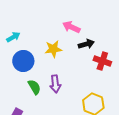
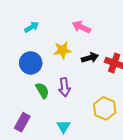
cyan arrow: (13, 37) -> (32, 27), moved
black arrow: (86, 44) -> (90, 58), moved

